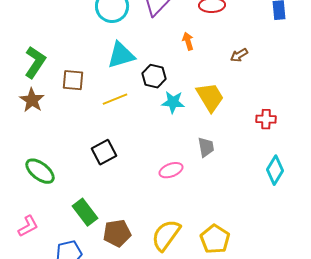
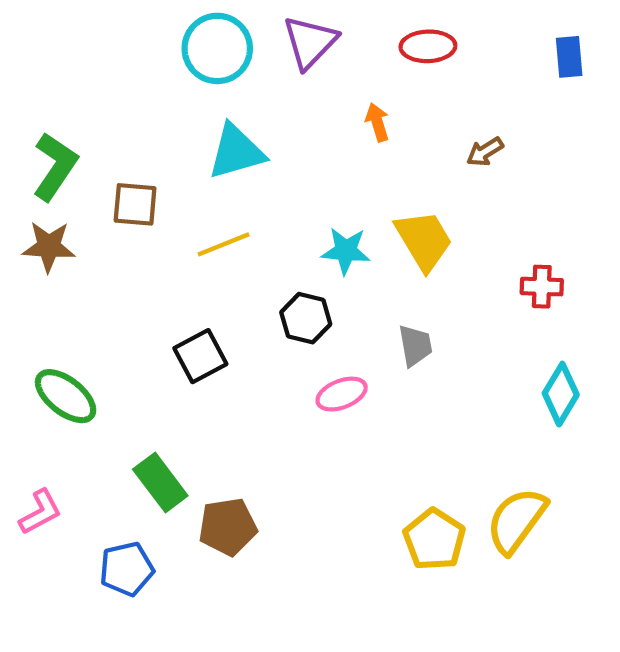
black hexagon: (154, 76) -> (306, 318), moved
brown star: (32, 100) -> (49, 247), turned -30
yellow semicircle: (166, 235) -> (516, 520), moved

